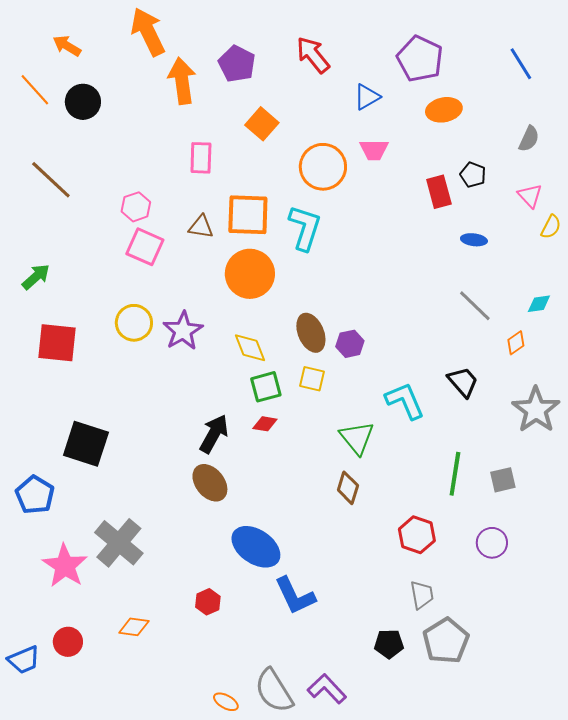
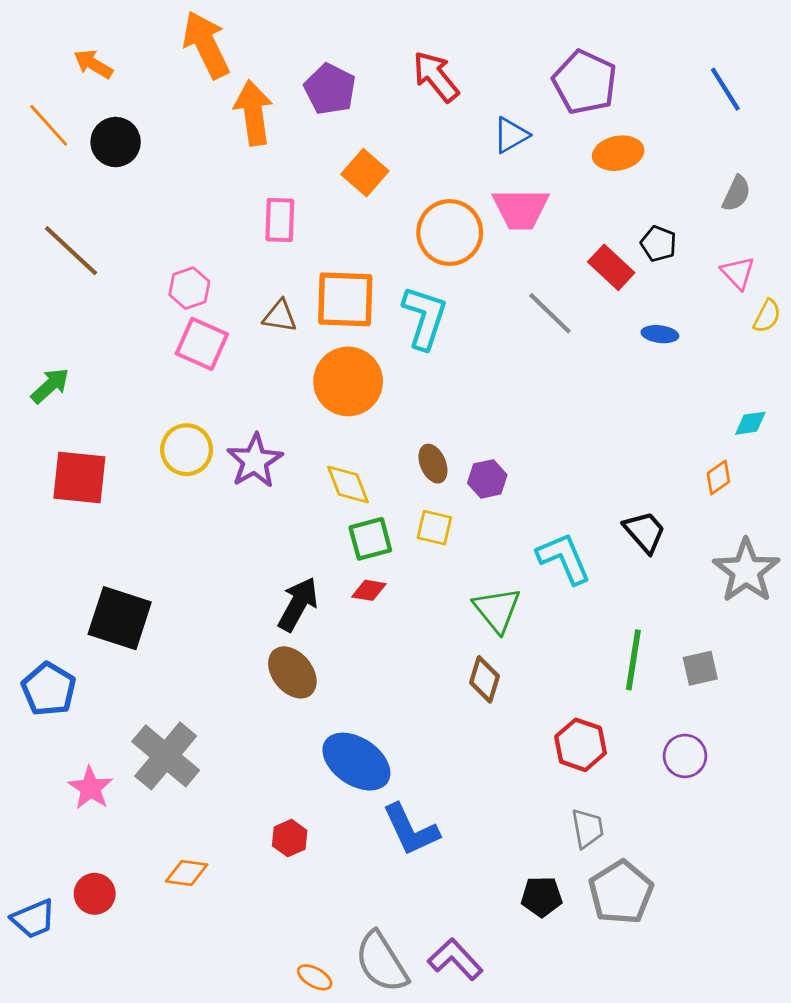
pink trapezoid: (374, 150) -> (521, 209), size x1.4
red rectangle: (439, 192) -> (611, 267), turned -32
gray line: (475, 306) -> (550, 313), moved
brown ellipse: (311, 333) -> (433, 464), size x0.7
pink star: (65, 566) -> (90, 788), size x0.7

